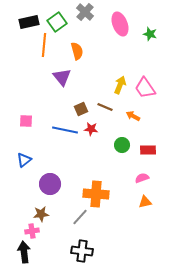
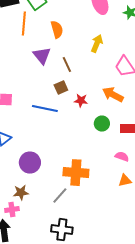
yellow arrow: (120, 85) -> (97, 44), moved
brown line: (105, 107) -> (67, 65), moved, turned 42
orange arrow: (133, 116) -> (113, 95), size x1.5
red star: (91, 129) -> (81, 101), moved
pink semicircle: (142, 178) -> (122, 157), turned 40

